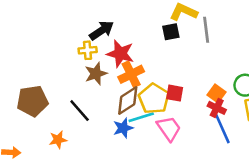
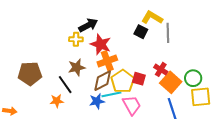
black square: (171, 32) -> (141, 32), turned 32
brown star: (96, 74) -> (77, 67), moved
orange square: (216, 94) -> (171, 82), size x1.5
red cross: (217, 108) -> (161, 69), moved
orange star: (58, 140) -> (57, 101), moved

